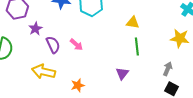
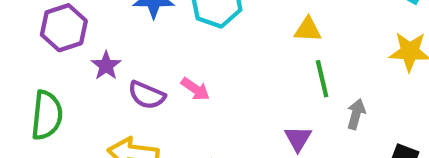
purple semicircle: (53, 45) -> (147, 95), turned 144
gray arrow: (168, 69) -> (356, 114), moved

